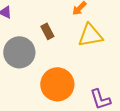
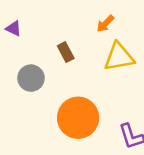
gray circle: (19, 52) -> (31, 78), size x0.7

